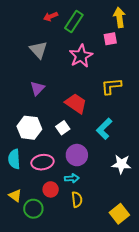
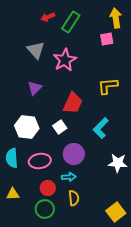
pink star: (81, 56) -> (65, 60), moved
red trapezoid: (76, 103) -> (73, 103), turned 80
yellow triangle: (15, 196) -> (13, 194), turned -40
green circle: (33, 209) -> (45, 209), moved

